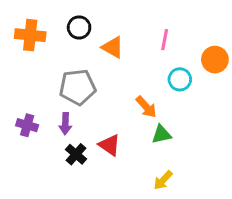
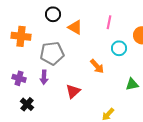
orange cross: (30, 35) -> (21, 36), moved
green triangle: (161, 134) -> (132, 84), moved
red triangle: (110, 145) -> (73, 91), turned 42
black cross: (76, 154) -> (27, 104), moved

